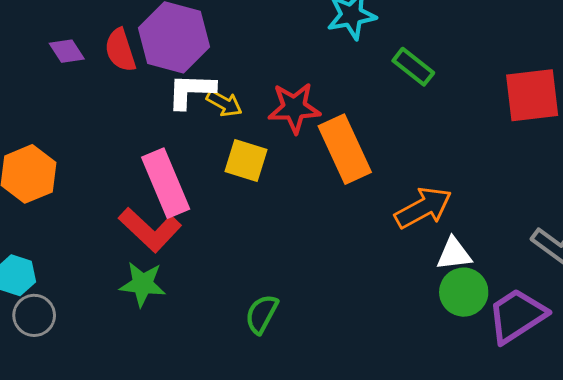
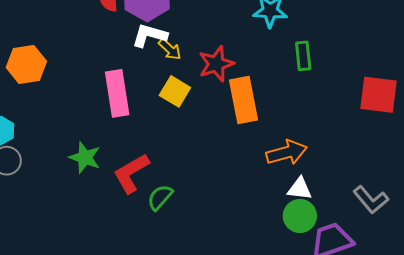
green rectangle: (413, 67) -> (303, 56), turned 32
red star: (294, 108) -> (216, 64), turned -30
red L-shape: (150, 230) -> (131, 173), moved, turned 93

